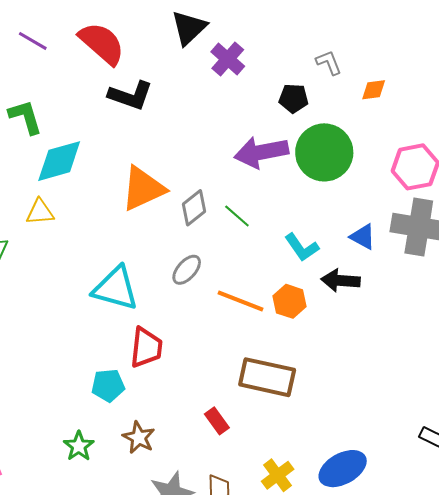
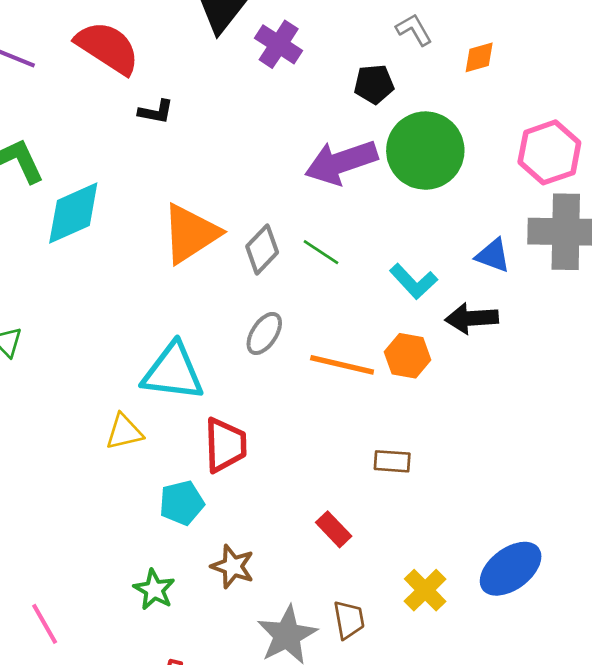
black L-shape: (131, 95) -> (156, 112), size x0.6
yellow triangle: (40, 212) -> (124, 432), moved
brown rectangle: (267, 377) -> (392, 461), size x0.5

